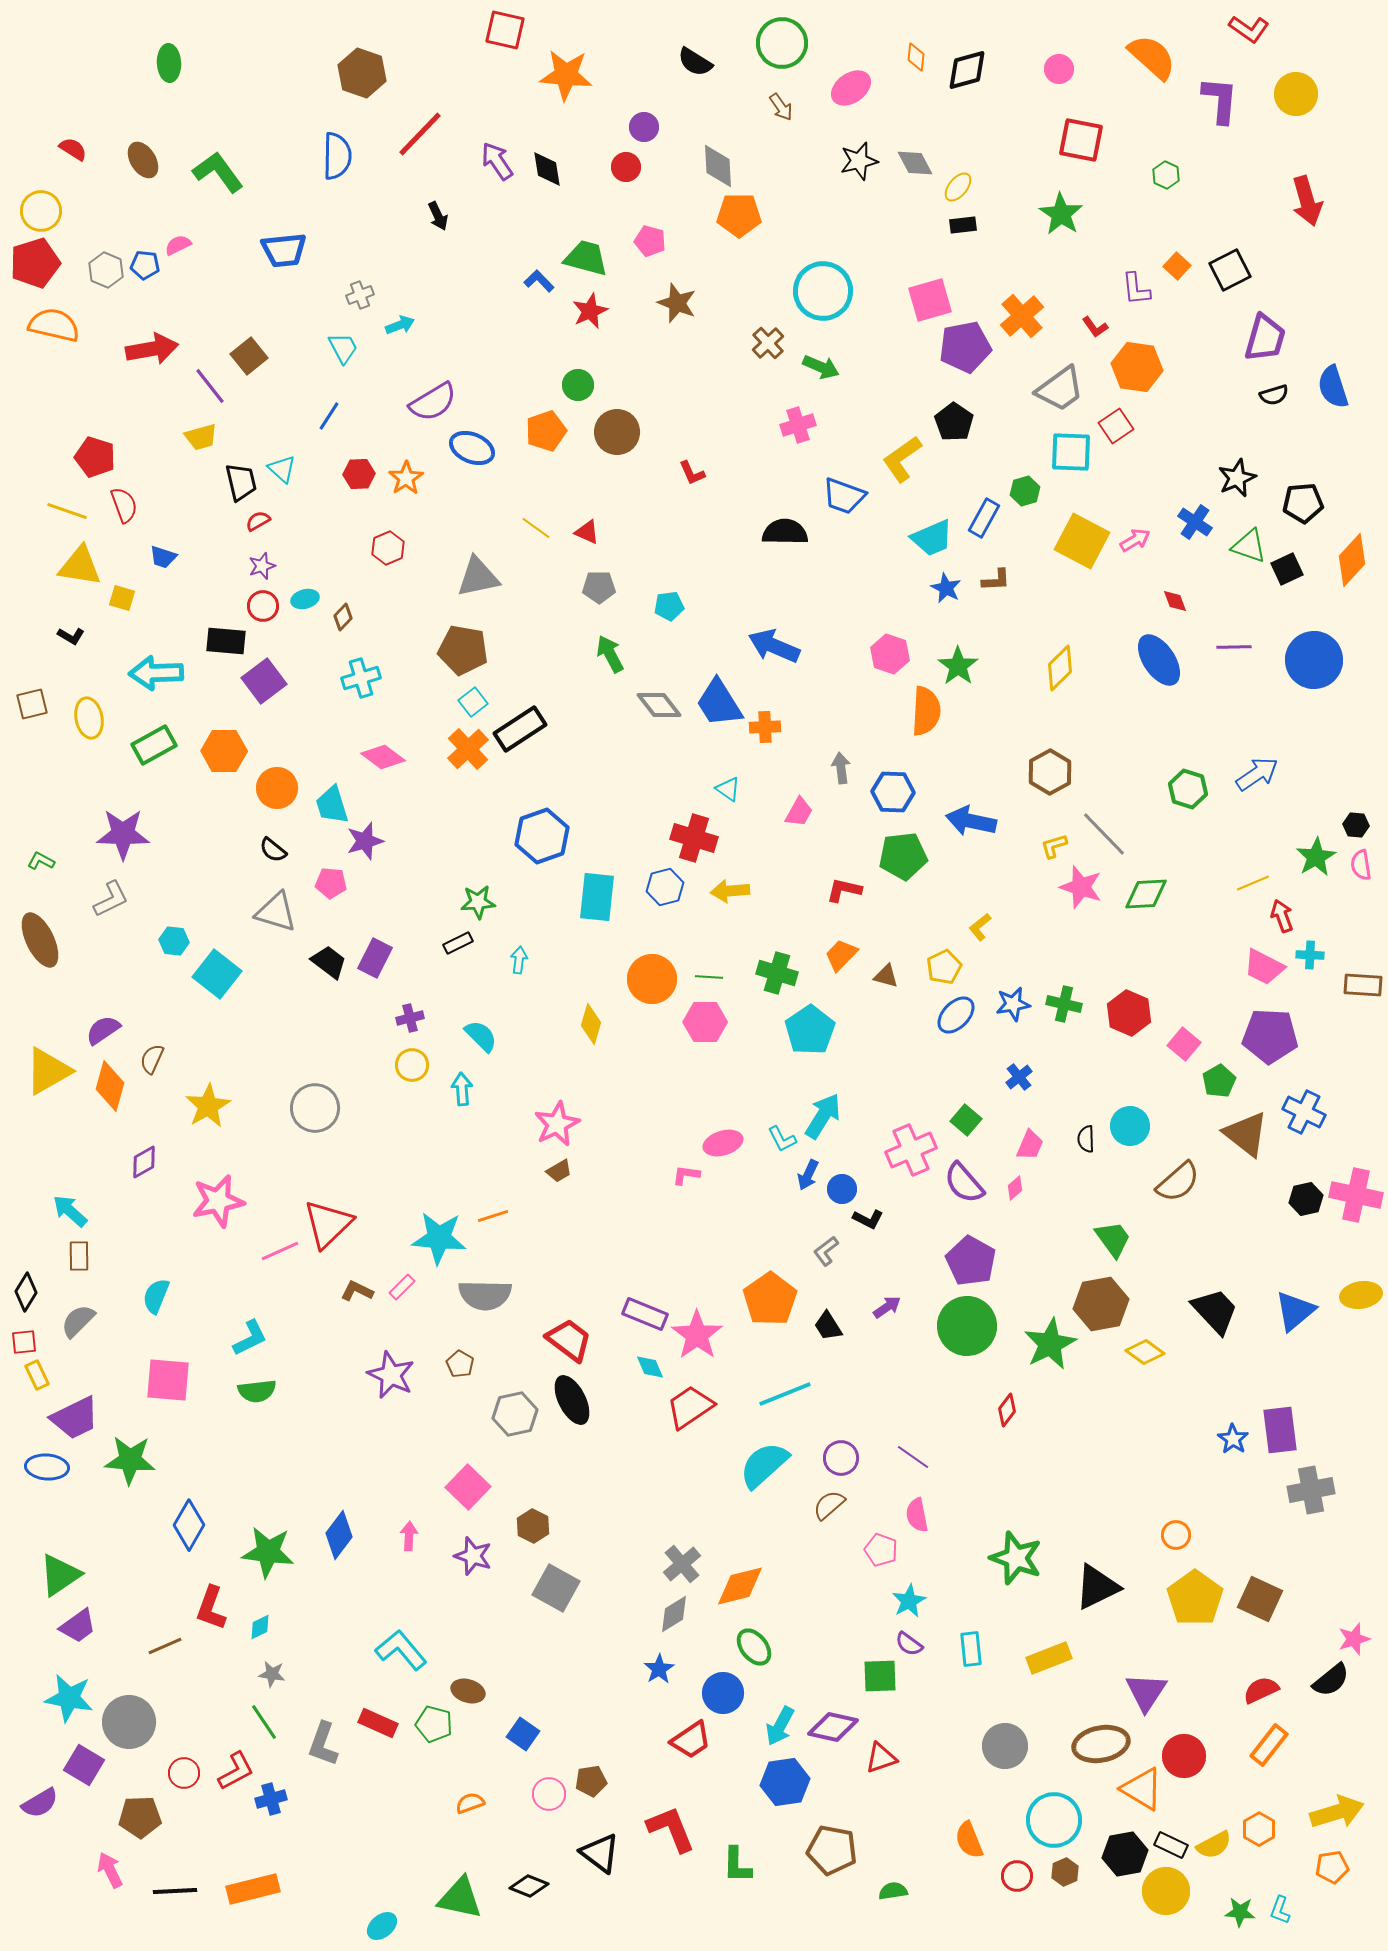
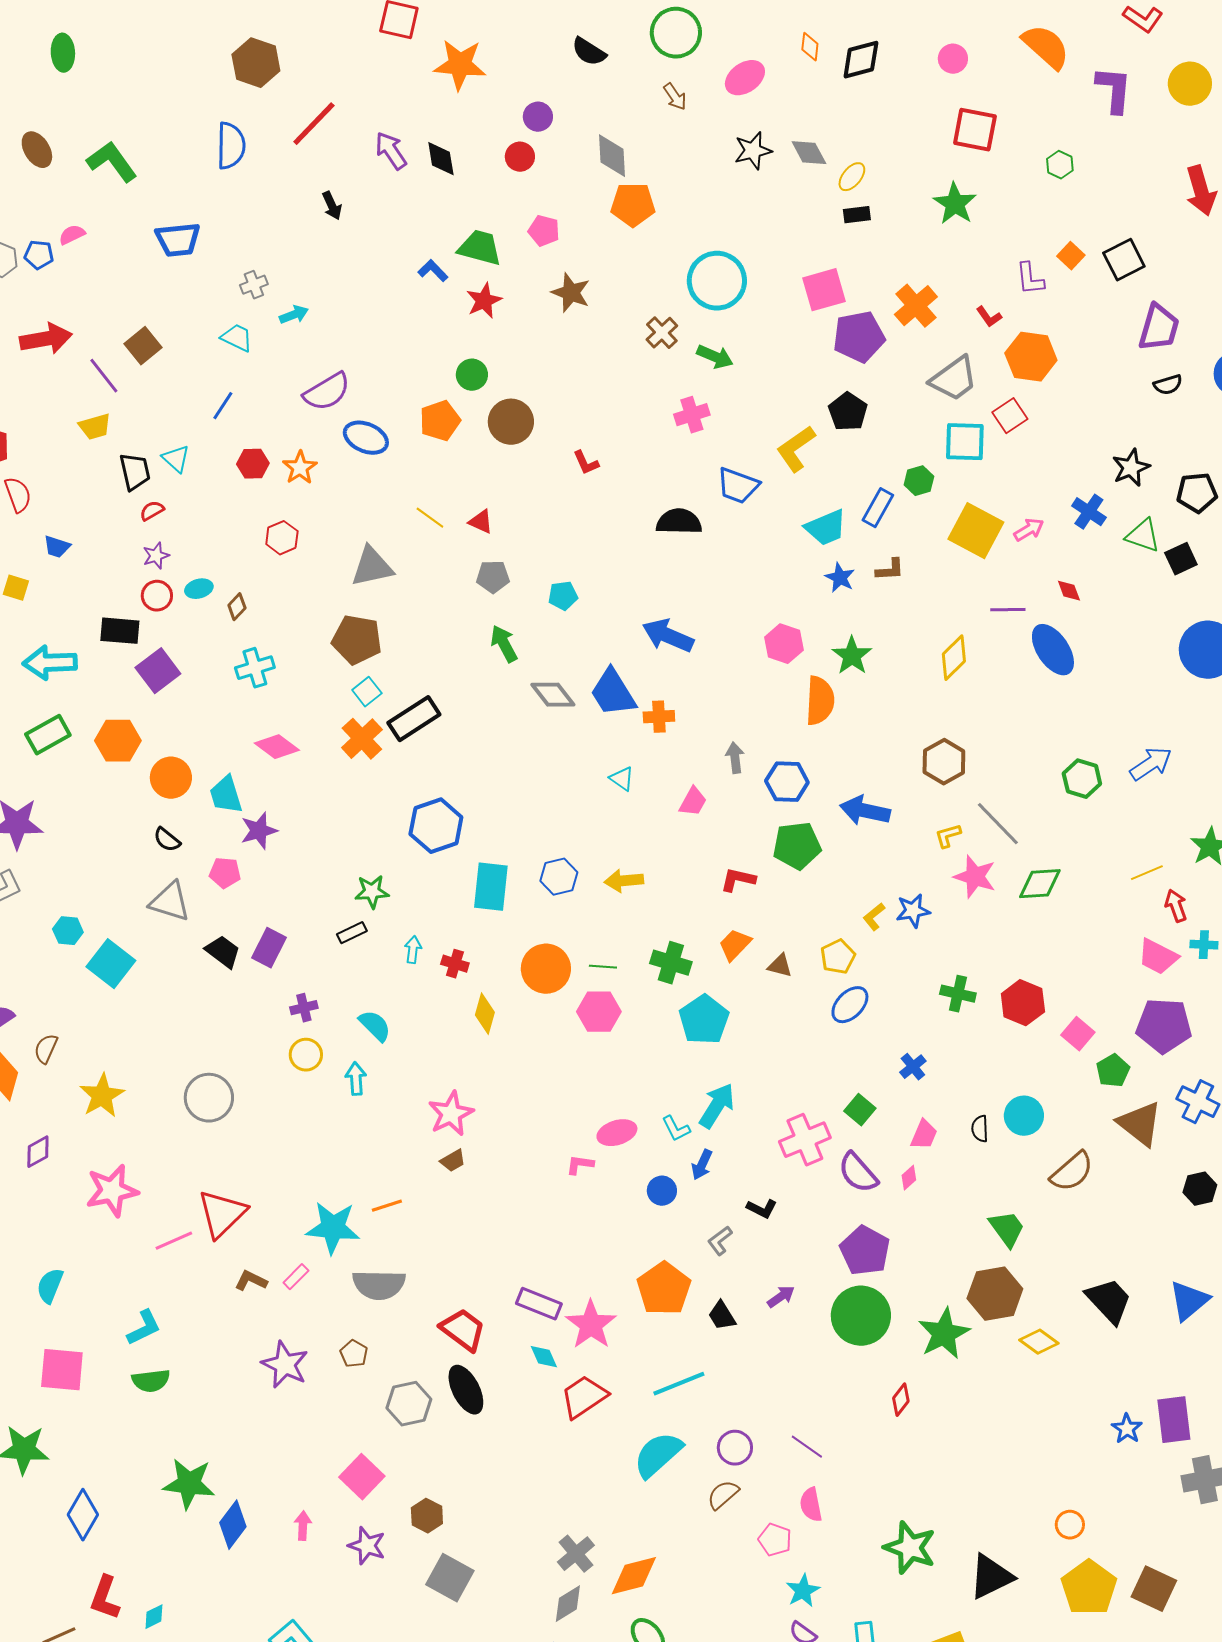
cyan trapezoid: (343, 348) -> (237, 338), turned -36
purple line: (1234, 647) -> (1008, 610), moved
red cross: (694, 838) -> (455, 964), moved, size x0.6
blue star: (1013, 1004) -> (913, 911), moved
blue circle: (842, 1189) -> (662, 1191), moved
green star: (268, 1552) -> (189, 1484), moved

